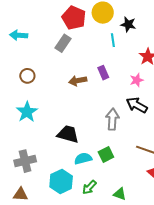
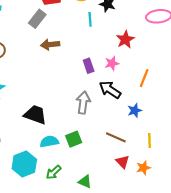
purple rectangle: (103, 73) -> (89, 66), moved
brown arrow: (78, 81) -> (50, 45), moved

